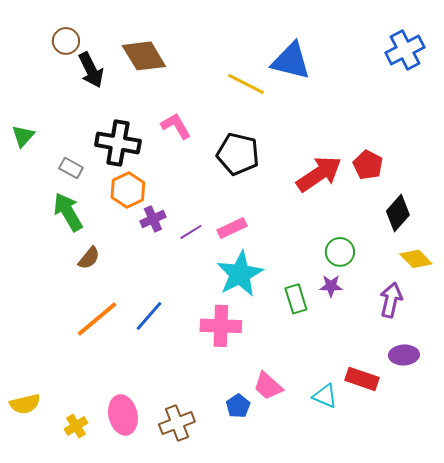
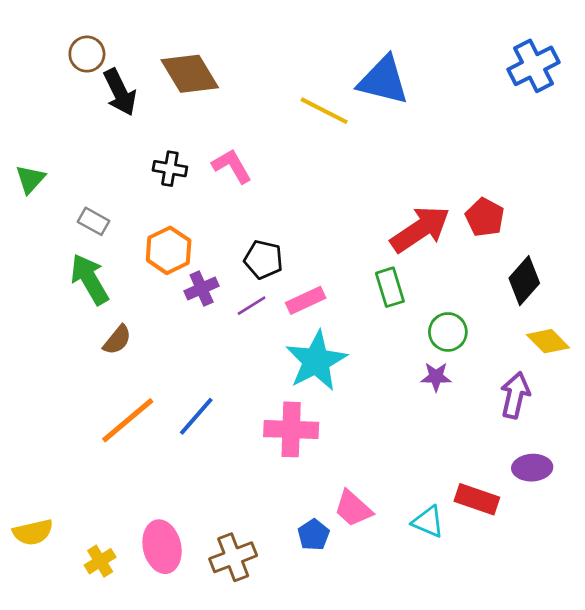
black cross: (118, 143) -> (170, 169), moved, size x0.6
black pentagon: (238, 154) -> (263, 260), moved, size x0.7
green rectangle: (296, 299) -> (390, 287), moved

